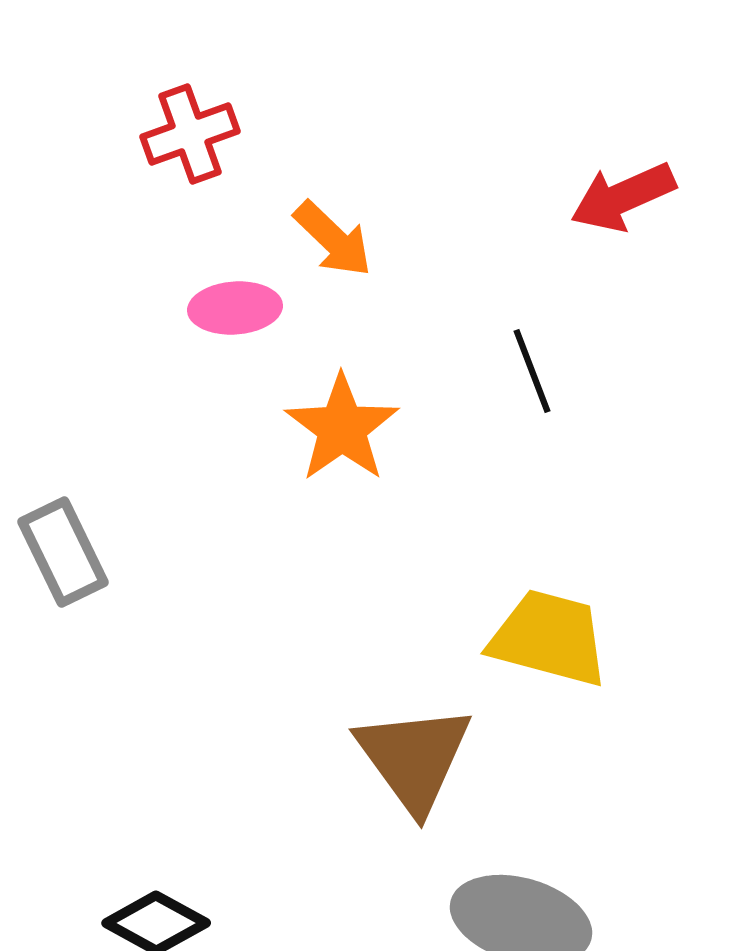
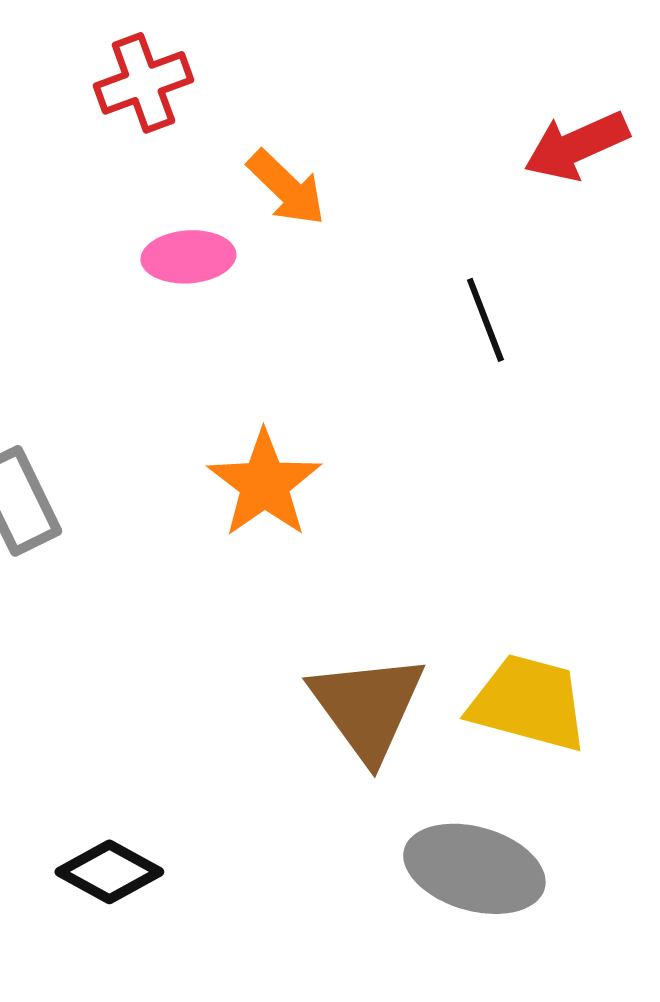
orange star: (342, 428) -> (264, 484), moved
yellow trapezoid: (549, 638) -> (528, 703), moved

